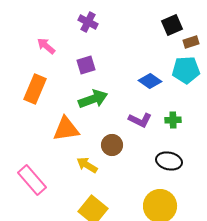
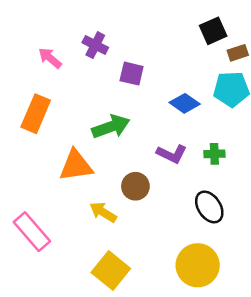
purple cross: (88, 22) -> (95, 45), moved
purple square: (86, 65) -> (132, 74), moved, turned 30
black ellipse: (169, 161) -> (209, 207), turned 45

